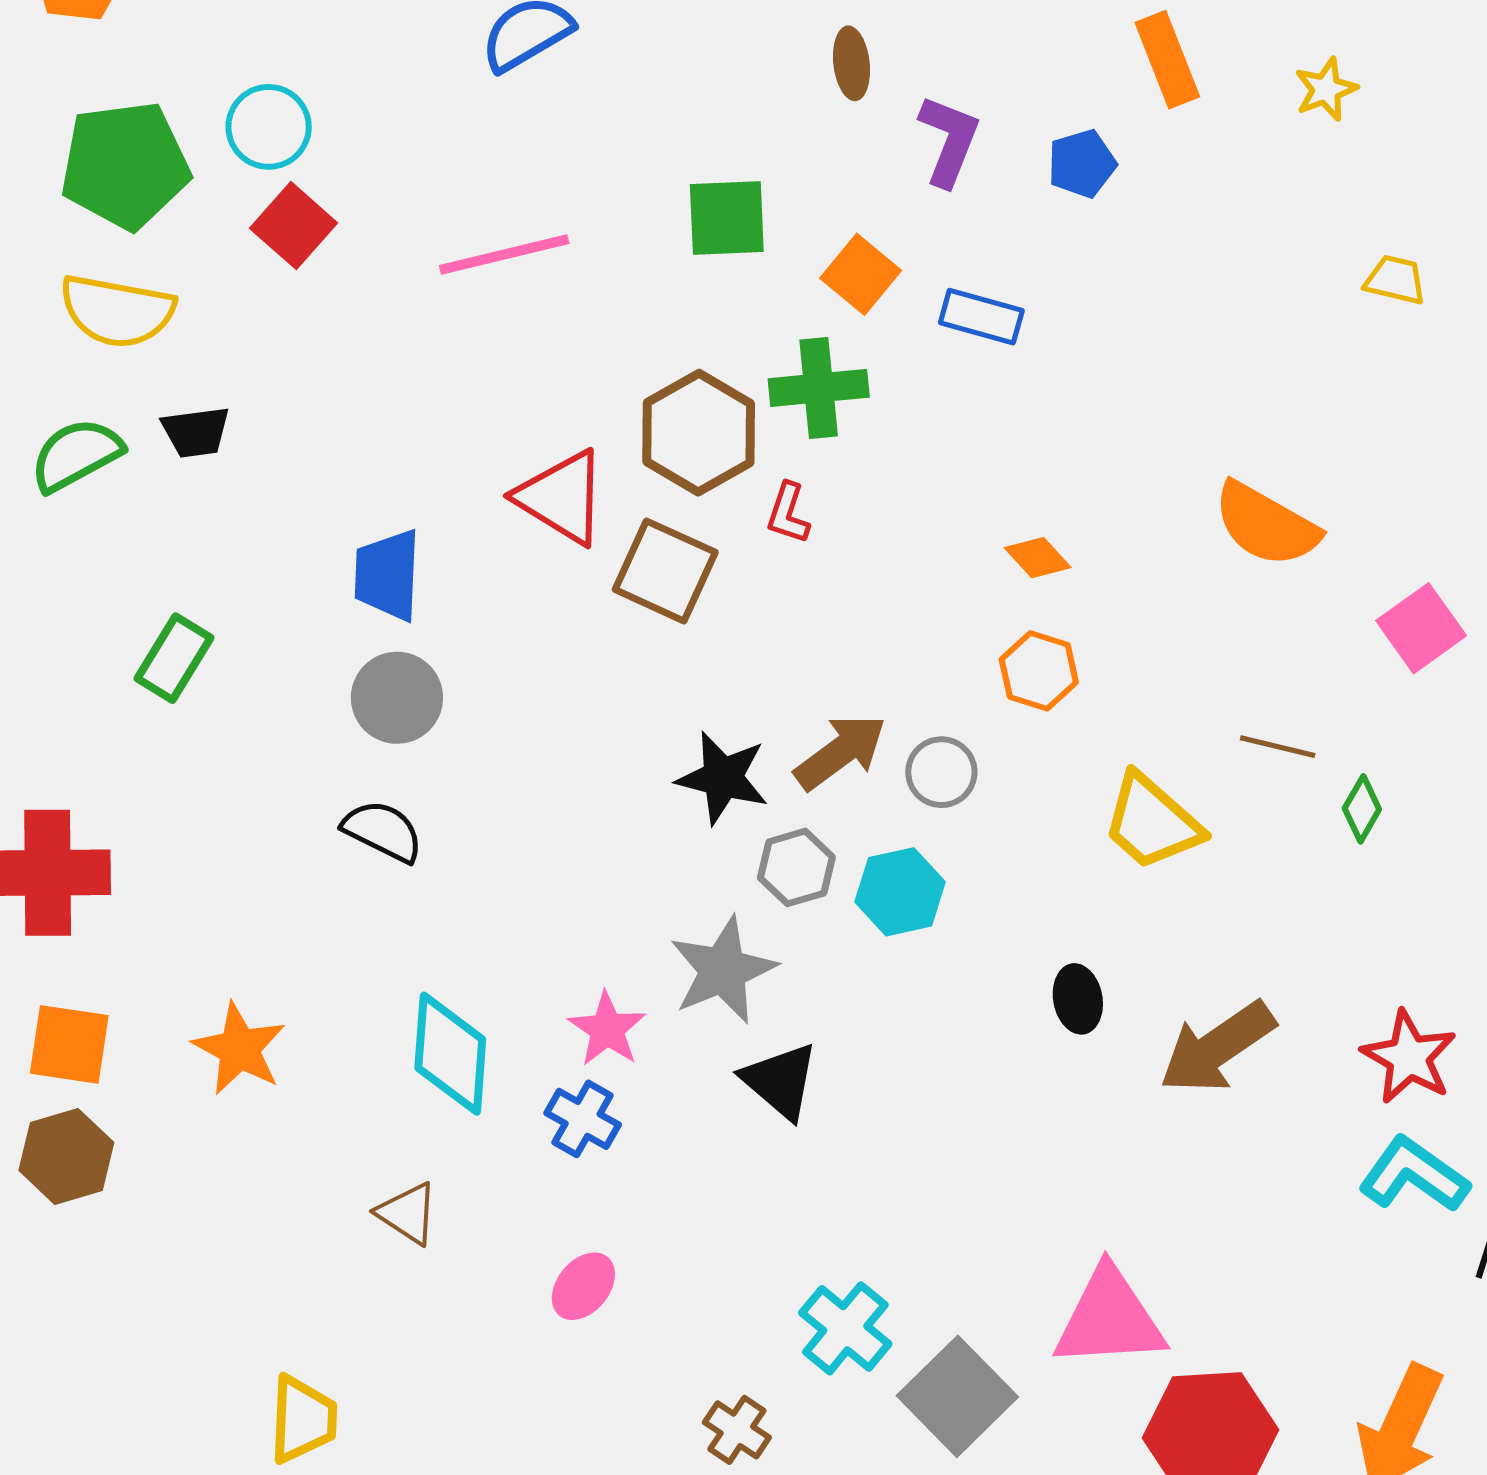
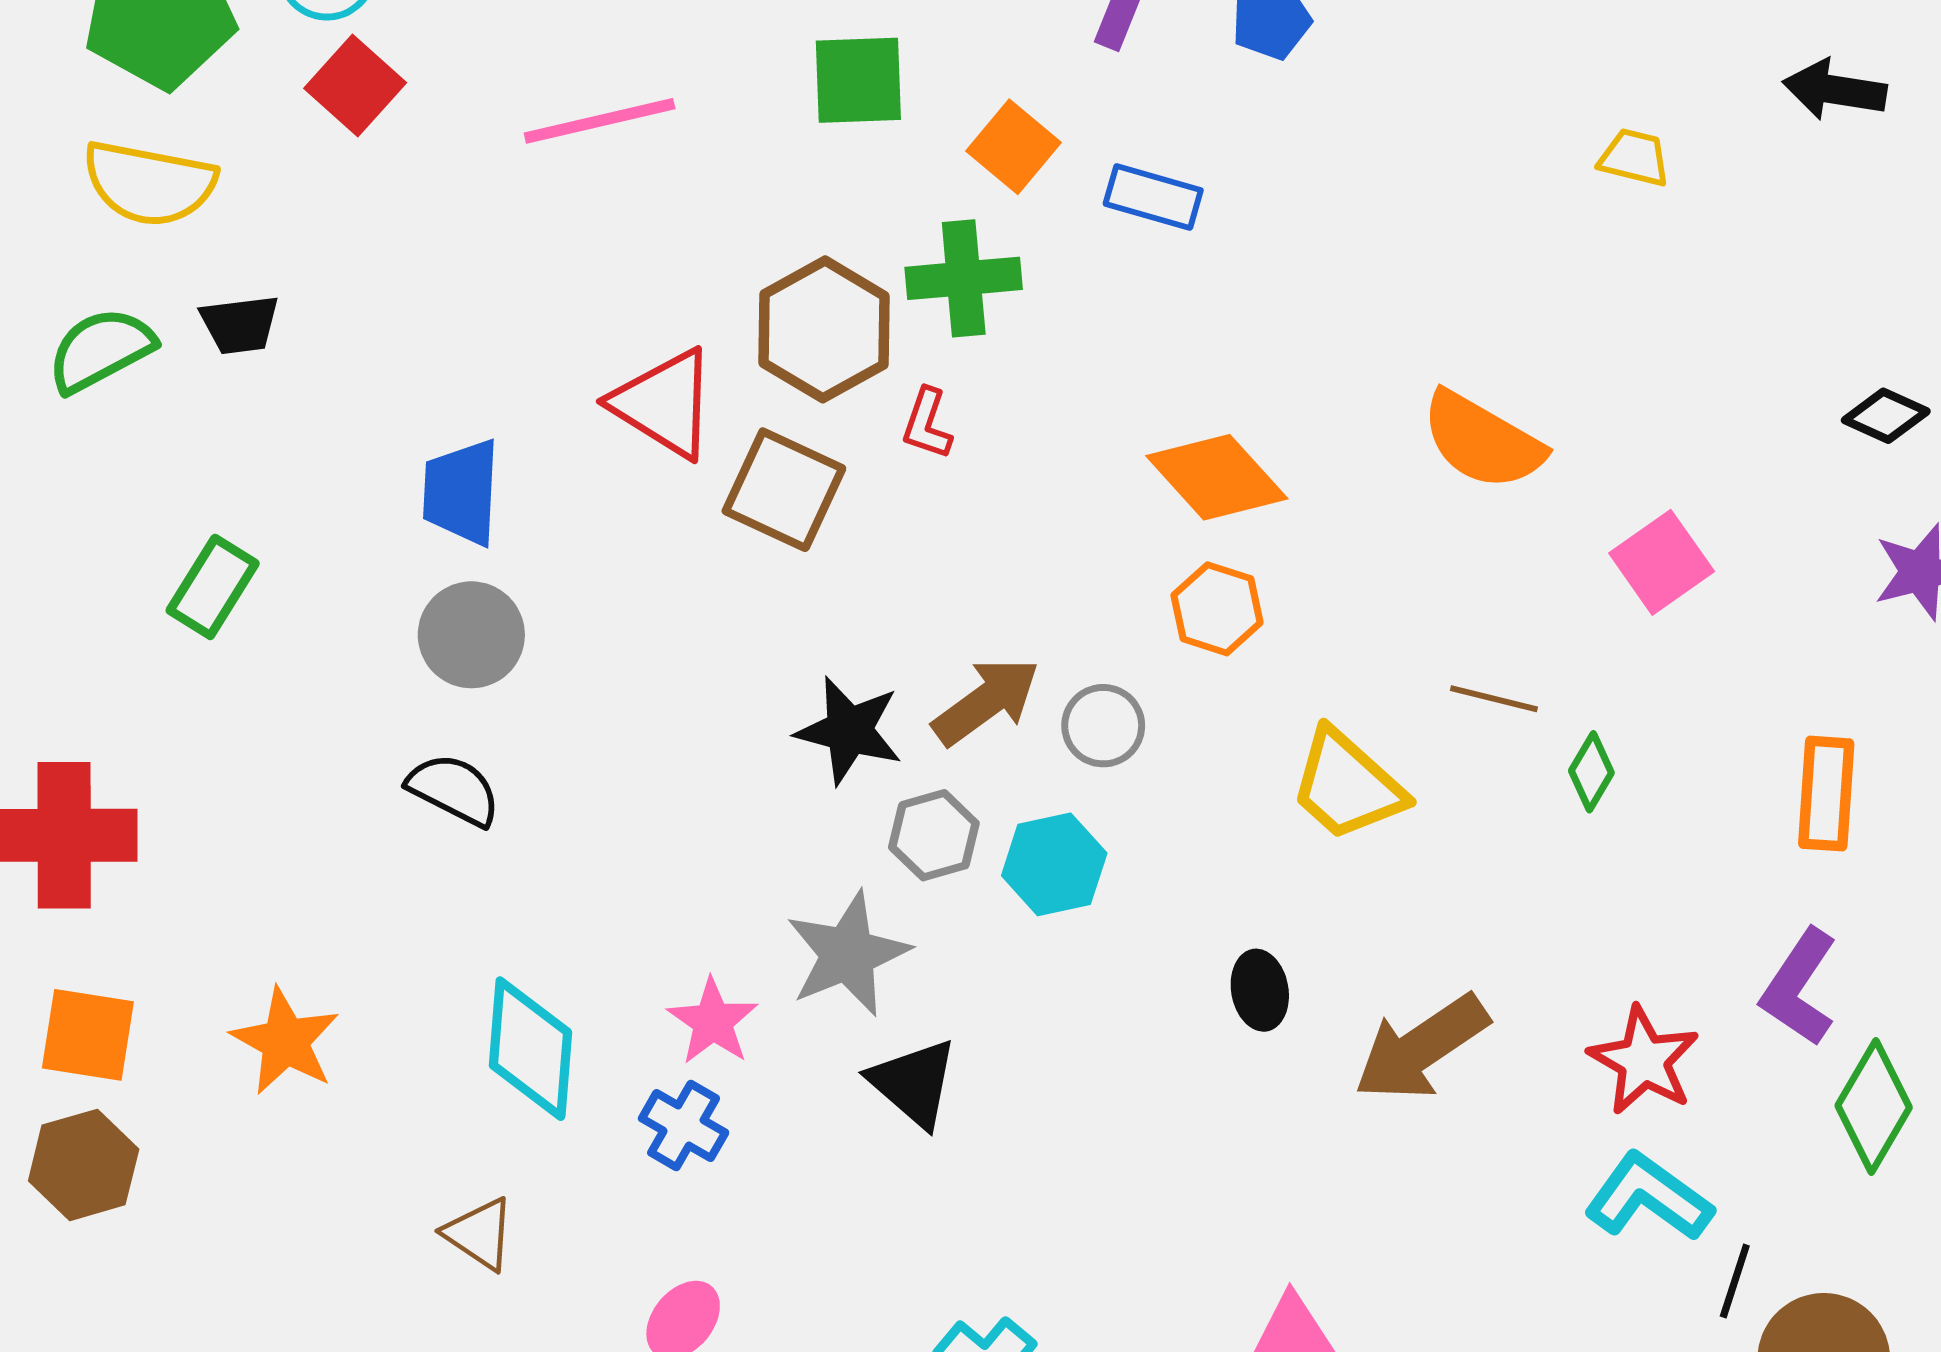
orange diamond: (1038, 558) -> (1217, 477), size x1.8

